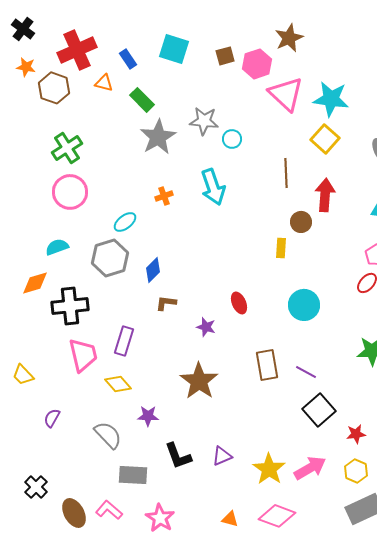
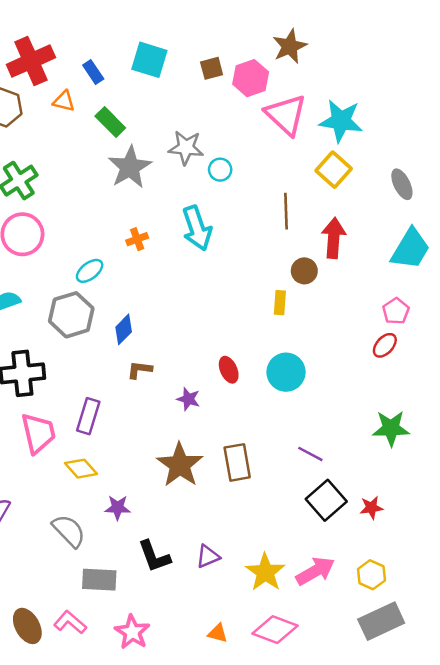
cyan circle: (304, 305) -> (286, 372), moved
brown rectangle: (267, 365) -> (237, 462), moved
red star: (356, 434) -> (371, 508), moved

